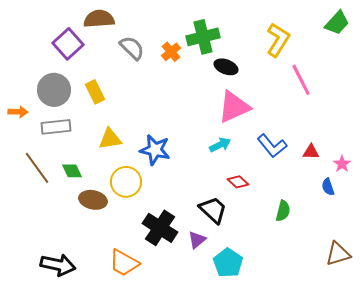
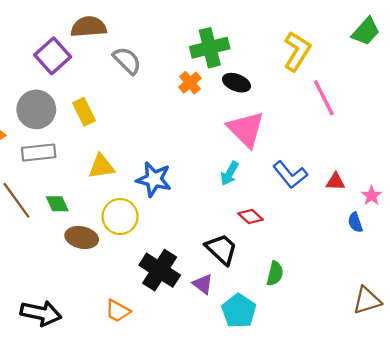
orange cross: (171, 52) -> (190, 83), moved
pink triangle: (234, 107) -> (246, 129), turned -51
cyan arrow: (220, 145) -> (230, 173), turned 145
green semicircle: (283, 211) -> (275, 274), moved
purple triangle: (197, 240) -> (203, 284), turned -42
orange trapezoid: (124, 263) -> (118, 311), size x0.7

